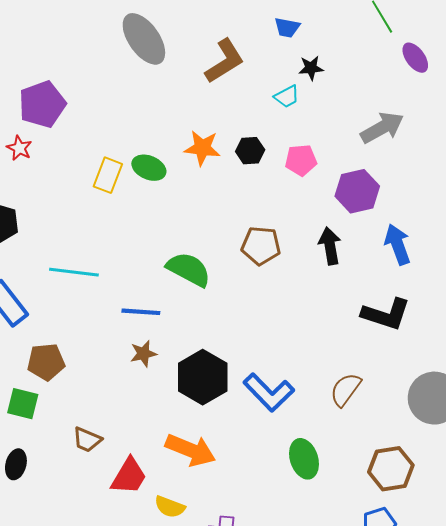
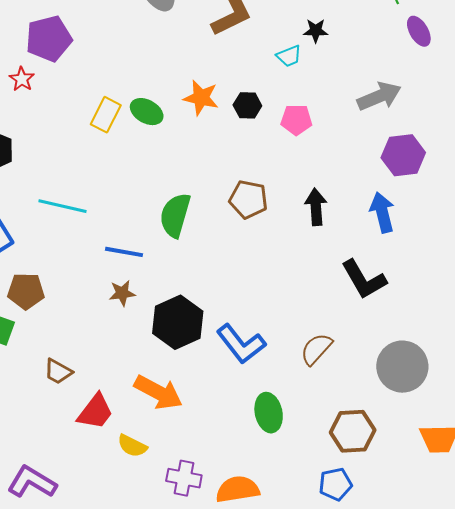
purple hexagon: (357, 191) -> (403, 155), moved
green semicircle: (189, 269) -> (175, 215), turned -108
black L-shape: (386, 314) -> (364, 279), turned 36

